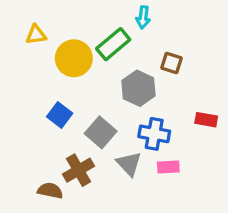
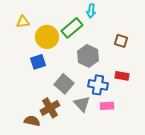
brown square: (171, 63) -> (121, 41), moved
blue square: (60, 115) -> (38, 62), moved, turned 35
red rectangle: (206, 120) -> (122, 76), moved

